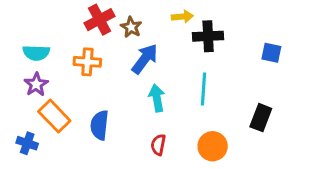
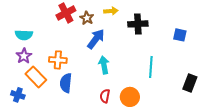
yellow arrow: (182, 17) -> (111, 11), moved
orange cross: (87, 62) -> (58, 60), moved
cyan line: (204, 89) -> (151, 67), moved
black rectangle: (261, 118) -> (190, 83), moved
orange circle: (213, 146) -> (130, 97), moved

